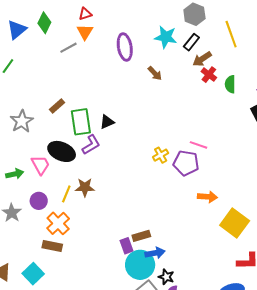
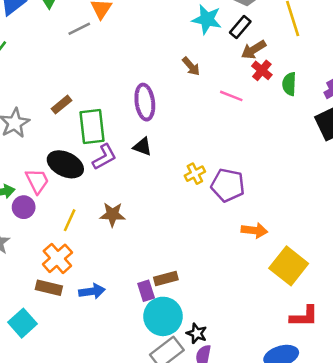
purple ellipse: (125, 47) -> (145, 102), moved
black triangle: (107, 122) -> (142, 147), moved, turned 42
pink line: (198, 145) -> (231, 96), moved
brown star: (85, 187) -> (112, 214), moved
purple circle: (39, 201) -> (24, 207), moved
blue arrow: (155, 253) -> (92, 291), moved

